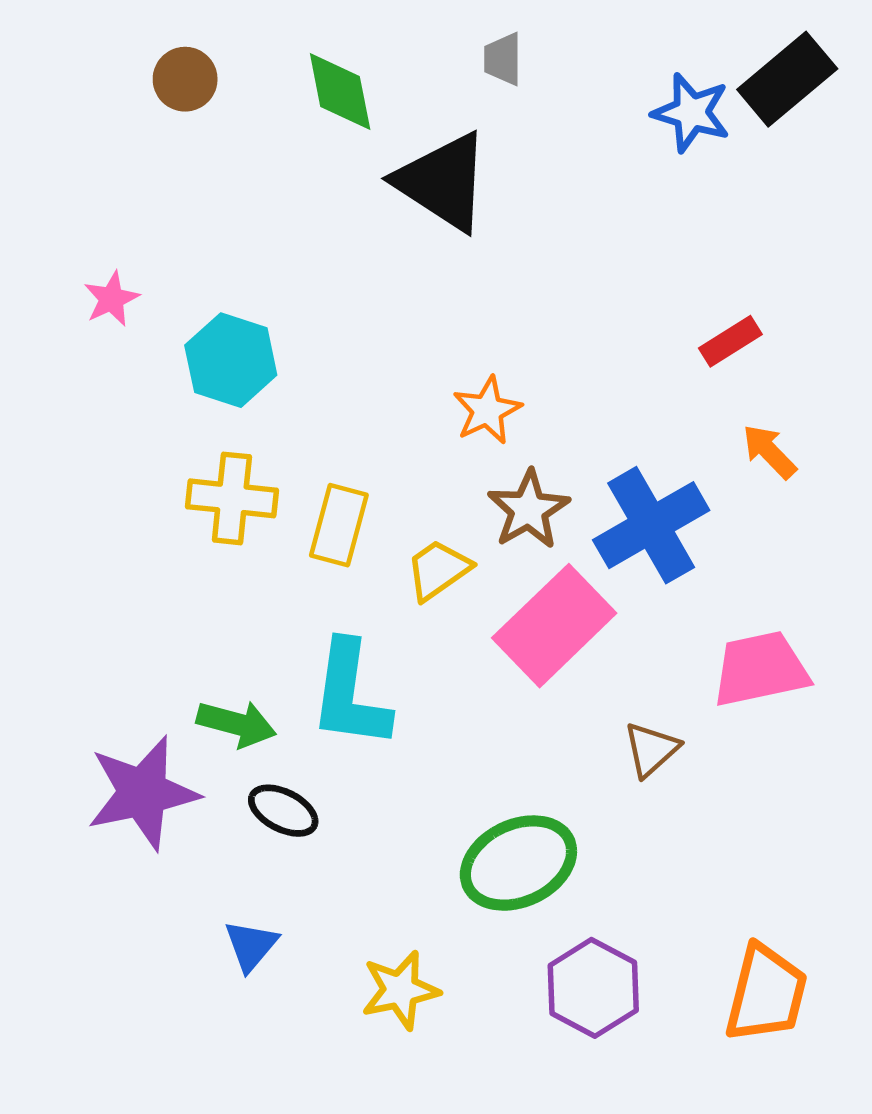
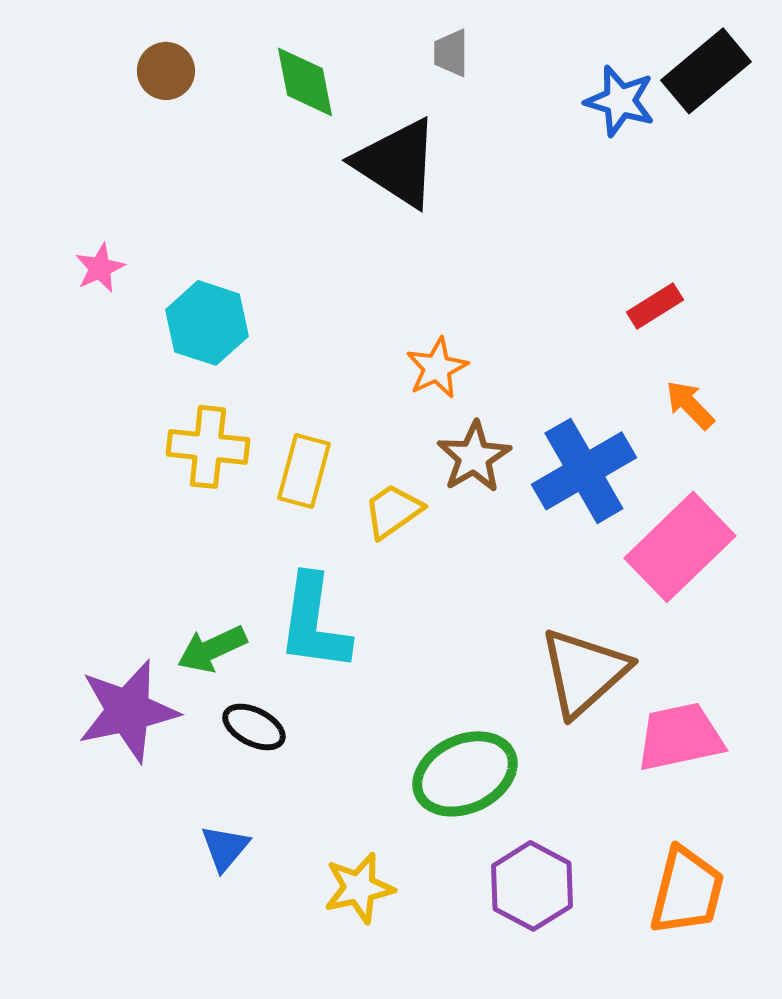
pink rectangle: (554, 626) -> (680, 547), moved
pink trapezoid: (760, 669) -> (680, 737), moved
green arrow: (236, 724) -> (212, 649), turned 140
brown triangle: (651, 749) -> (584, 672), size x1.8

